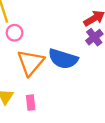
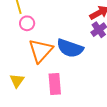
pink rectangle: (31, 103) -> (55, 84), moved, size x1.5

